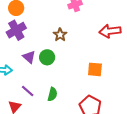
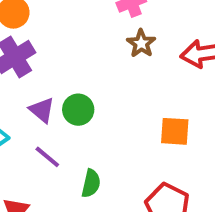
brown star: (60, 35) -> (141, 43), moved
purple line: (28, 91) -> (47, 157), moved

